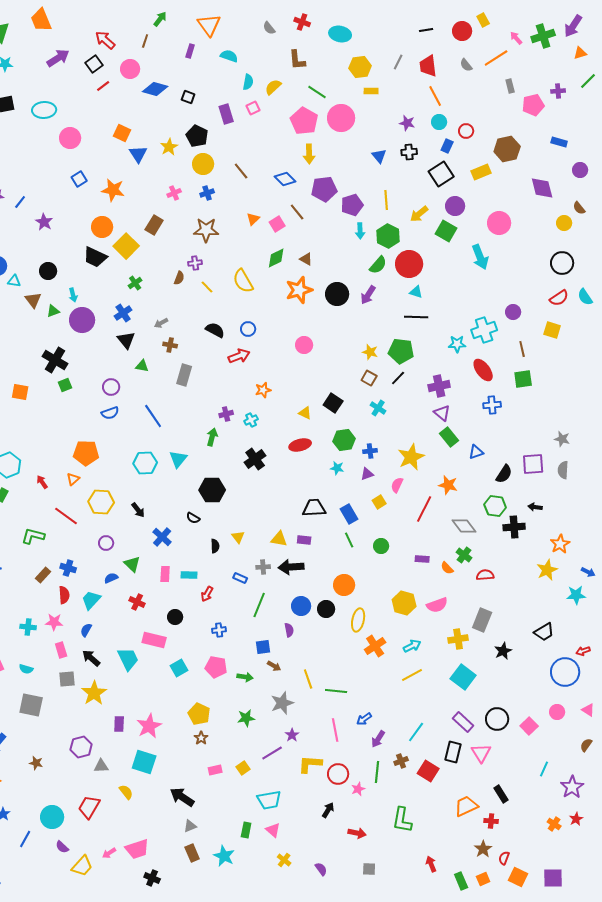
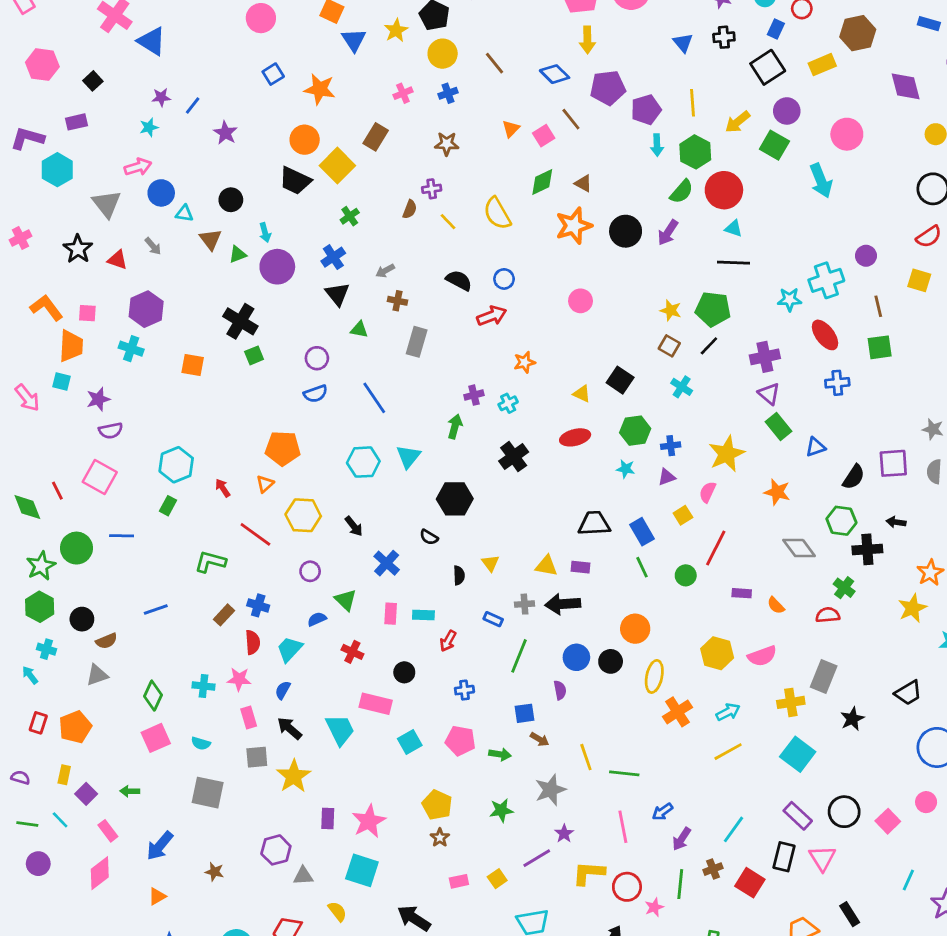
brown star: (206, 230) -> (447, 144), size x0.7
red line: (424, 509) -> (716, 548), moved
green cross: (464, 555) -> (844, 588), moved

